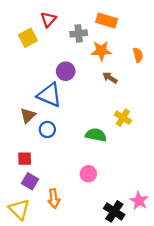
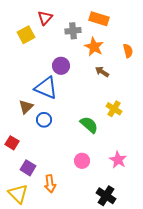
orange star: (101, 51) -> (94, 47), turned 30
green semicircle: (96, 135) -> (89, 125), turned 30
red square: (25, 159) -> (12, 143), moved, turned 32
pink star: (139, 201) -> (118, 160), moved

